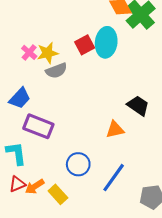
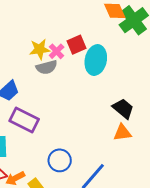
cyan ellipse: (106, 42) -> (96, 60), moved
pink cross: (29, 52) -> (57, 51), moved
orange triangle: (115, 129) -> (122, 133), moved

